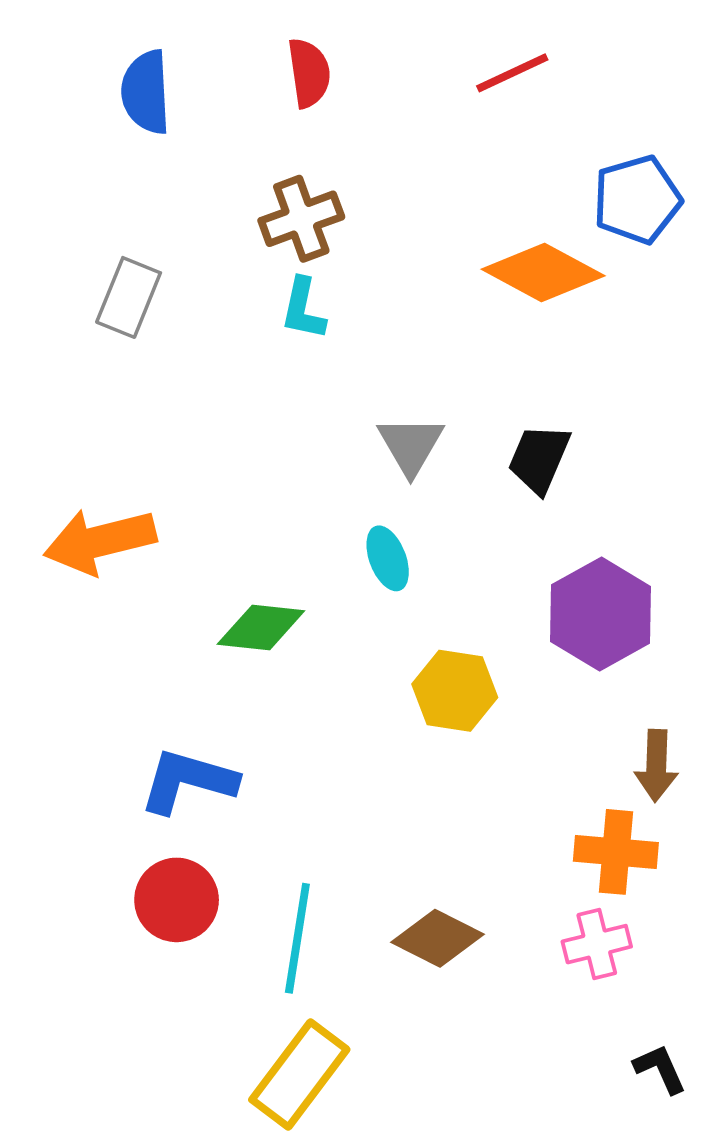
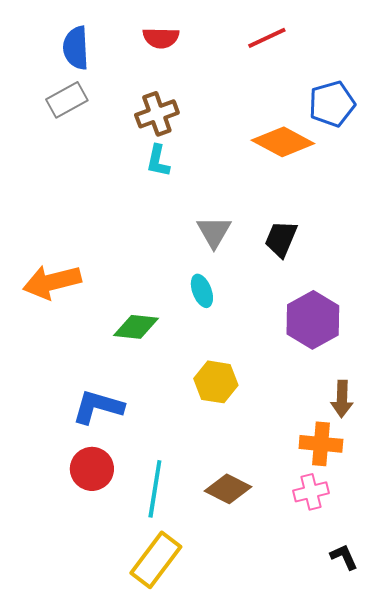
red semicircle: (309, 73) -> (161, 38), turned 99
gray rectangle: (129, 297) -> (67, 100), moved, turned 39
yellow hexagon: (455, 691) -> (216, 382), moved

